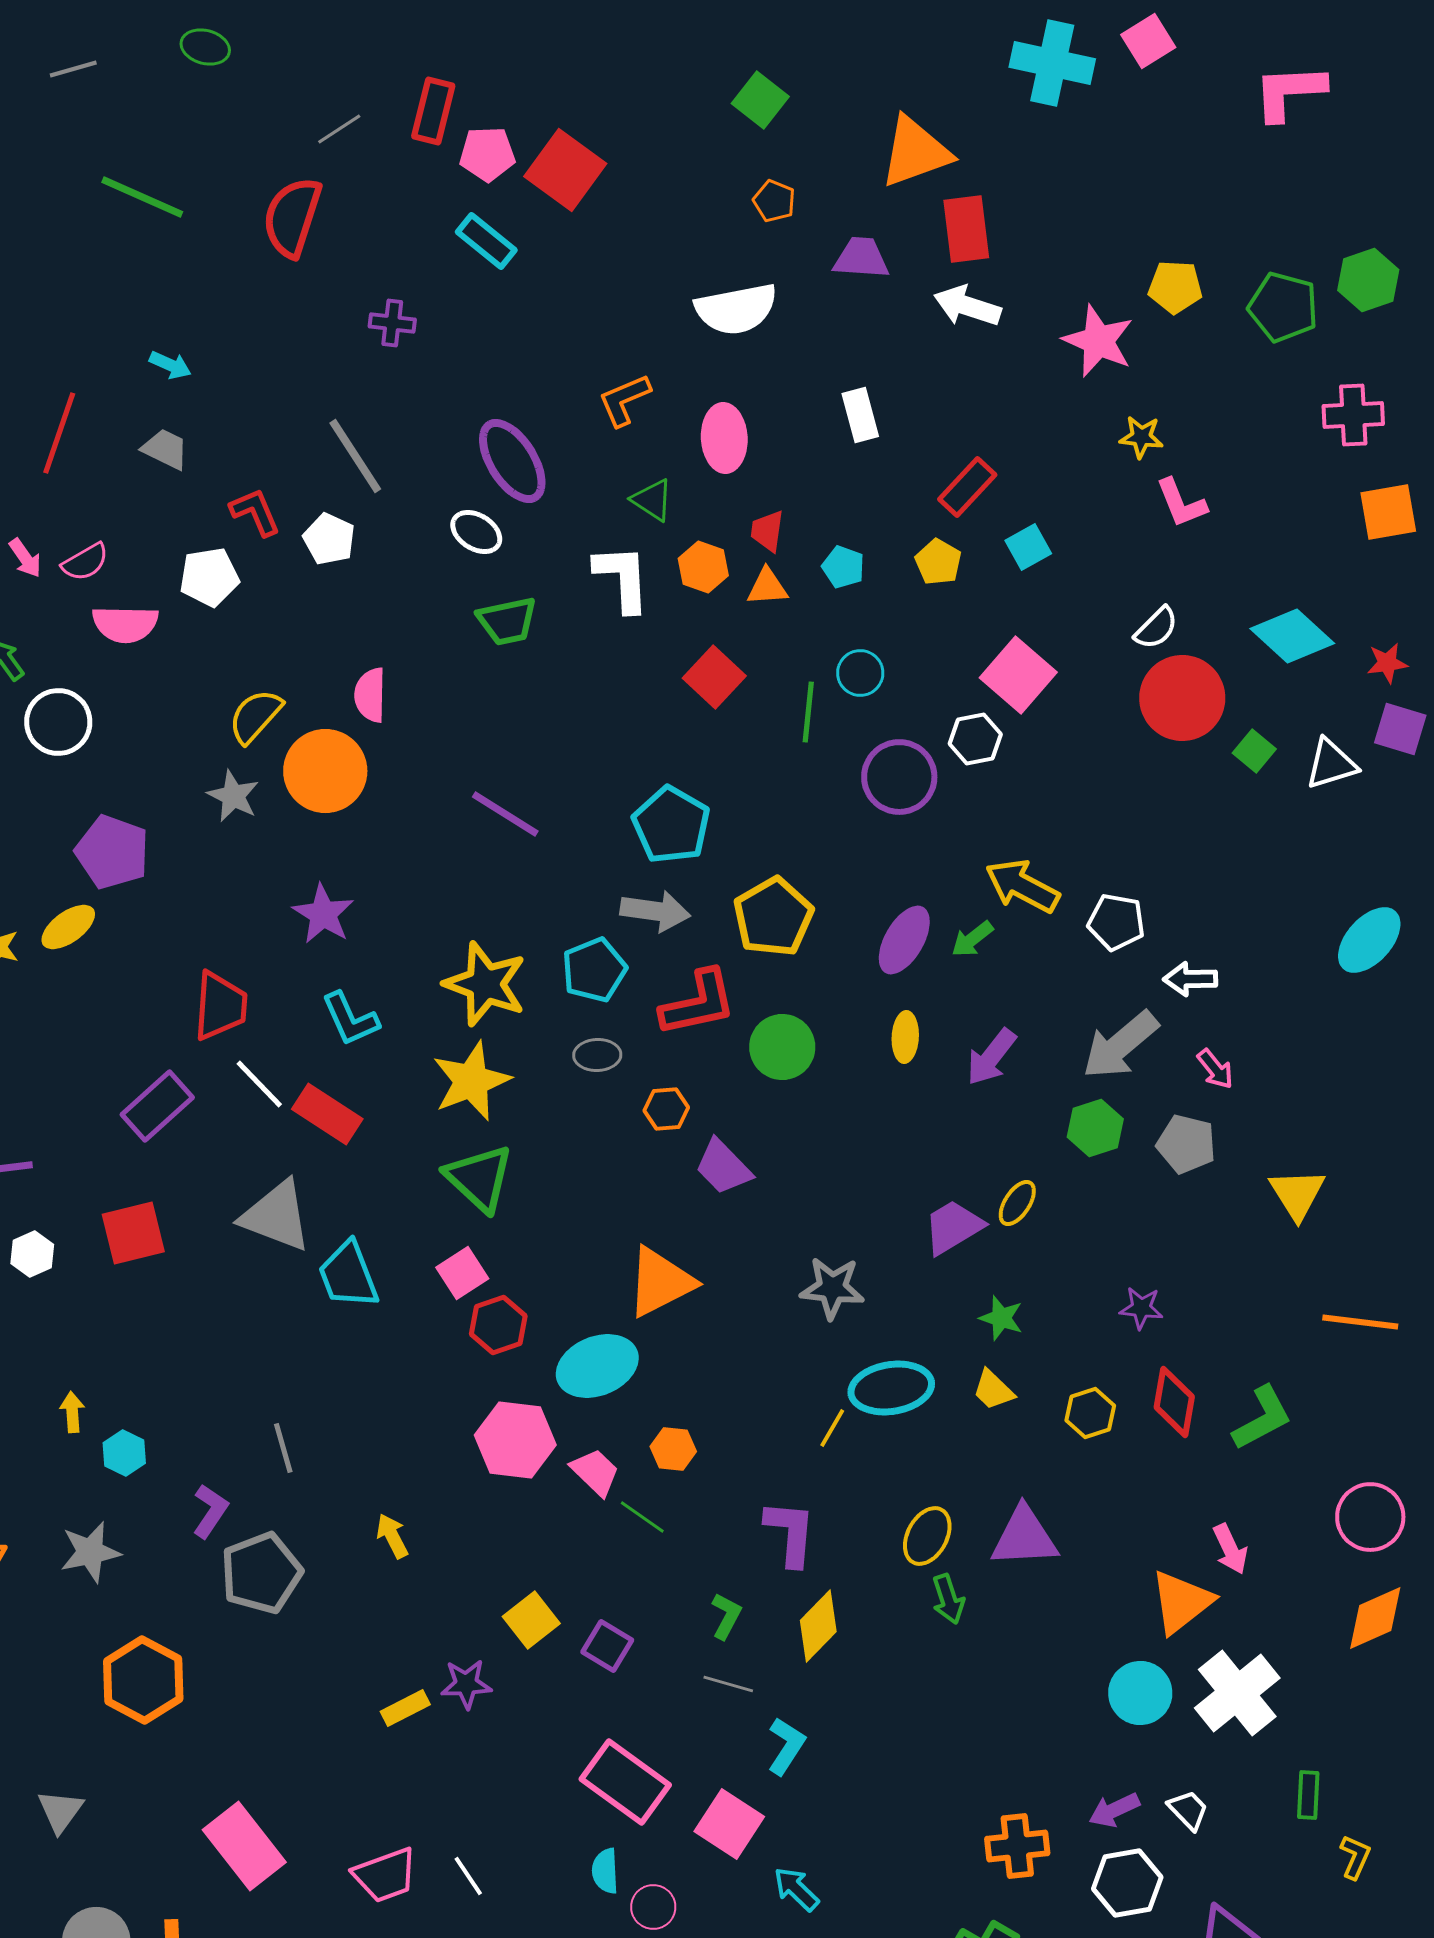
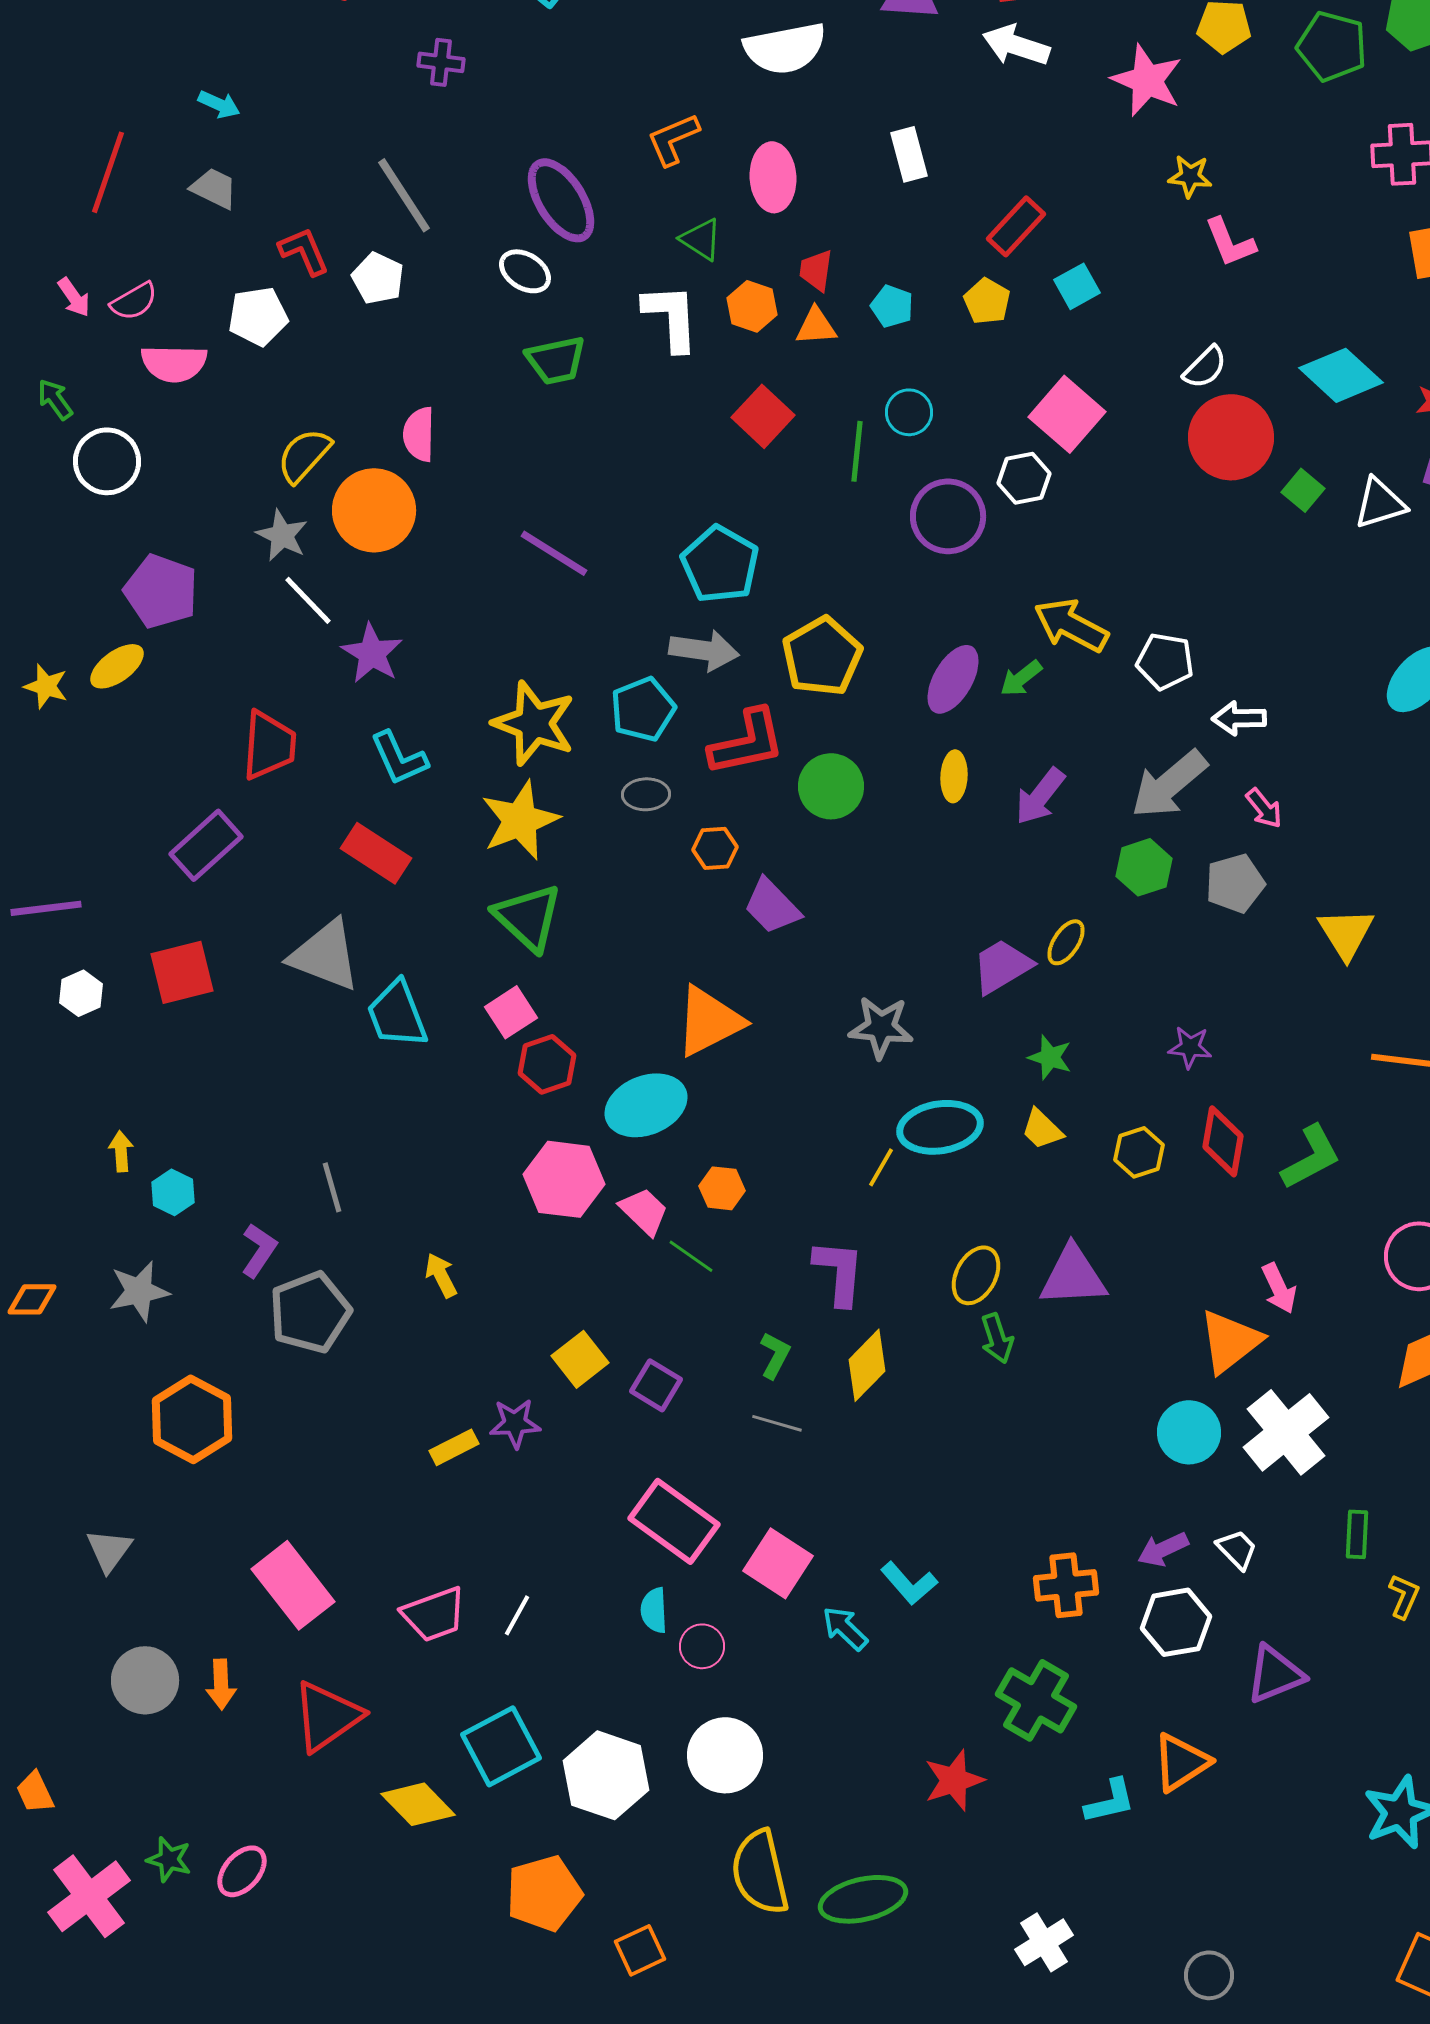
white line: (259, 1084) -> (308, 600), moved
gray pentagon: (1186, 1144) -> (1235, 883), turned -30
cyan L-shape: (786, 1746) -> (909, 1583), moved, turned 106
white line: (468, 1876) -> (517, 1615), turned 63

